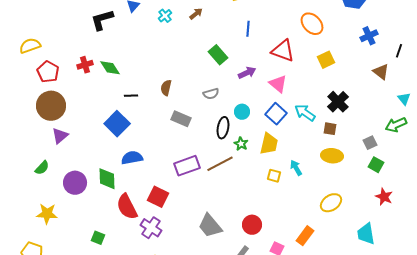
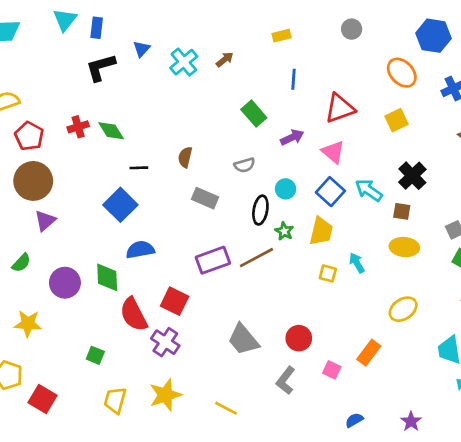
cyan cross: (165, 16) -> (184, 62), size x1.5
orange ellipse: (312, 24) -> (402, 73), moved
red triangle: (283, 51) -> (340, 108), turned -40

